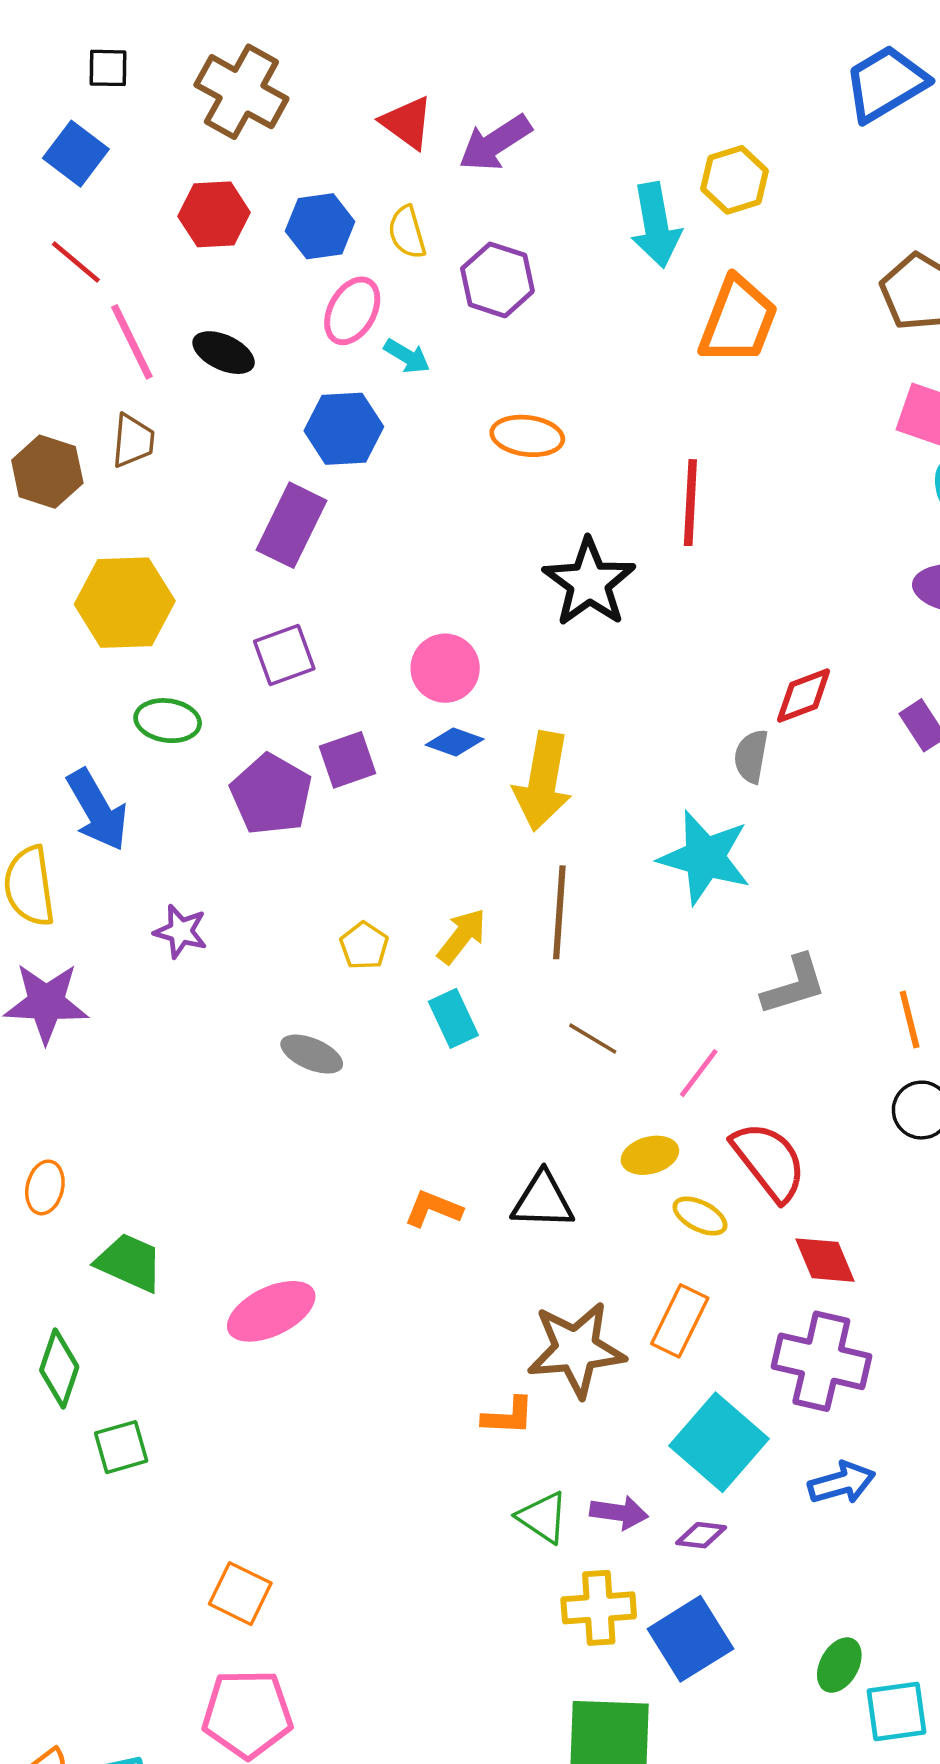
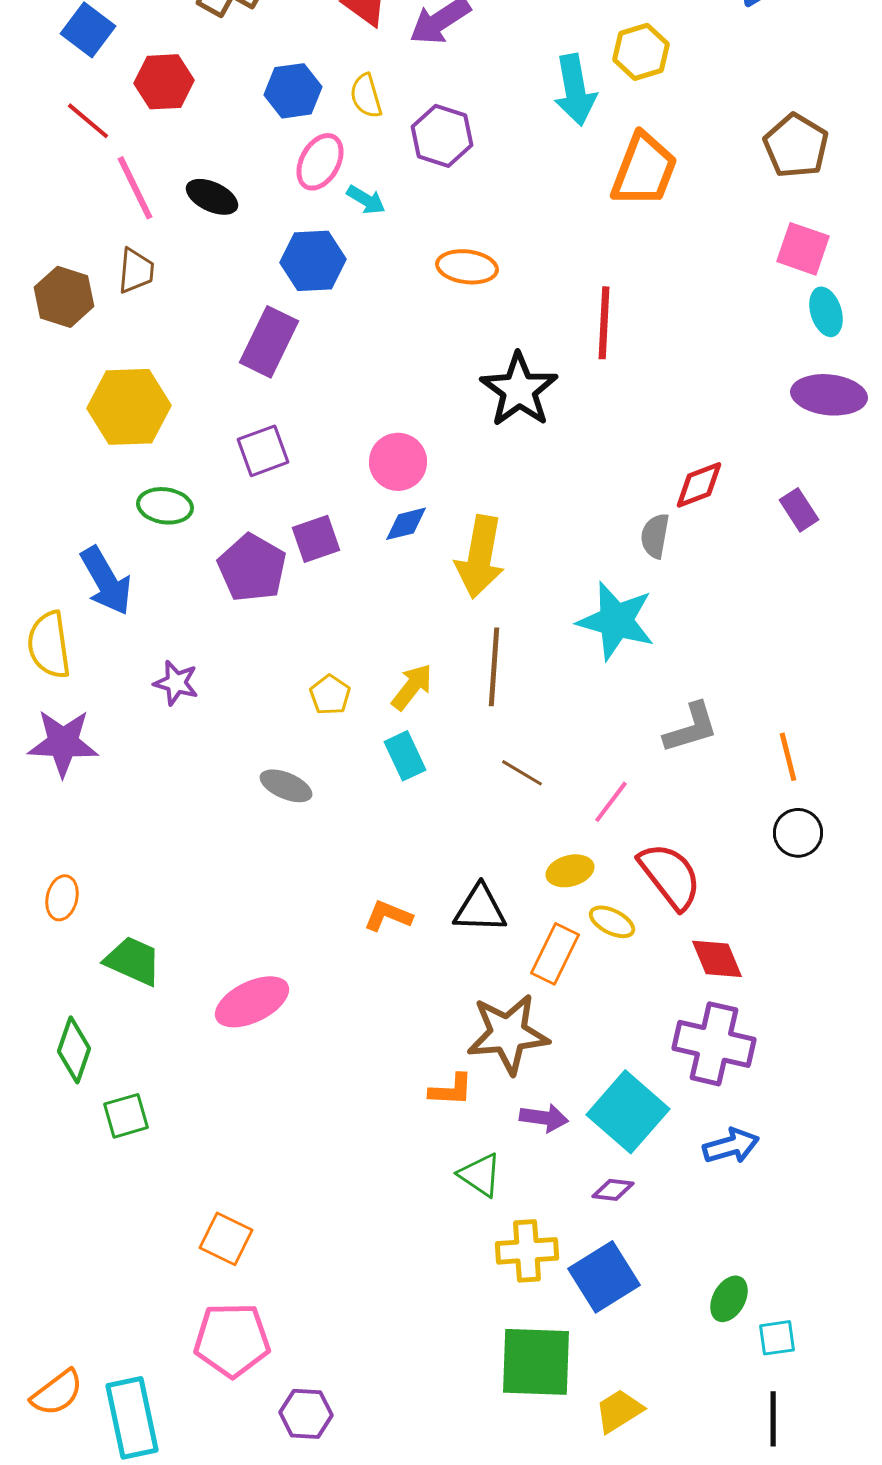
red hexagon: (214, 214) -> (164, 82), moved
blue diamond: (455, 742) -> (406, 524), turned -33
orange rectangle: (680, 1321) -> (555, 954), moved
purple arrow: (619, 1513) -> (544, 1118), moved
cyan square: (896, 1711) -> (777, 1338), size x0.7

